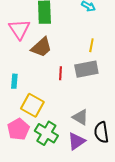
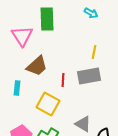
brown trapezoid: (41, 47) -> (37, 66), moved
yellow square: (32, 105) -> (48, 104), moved

